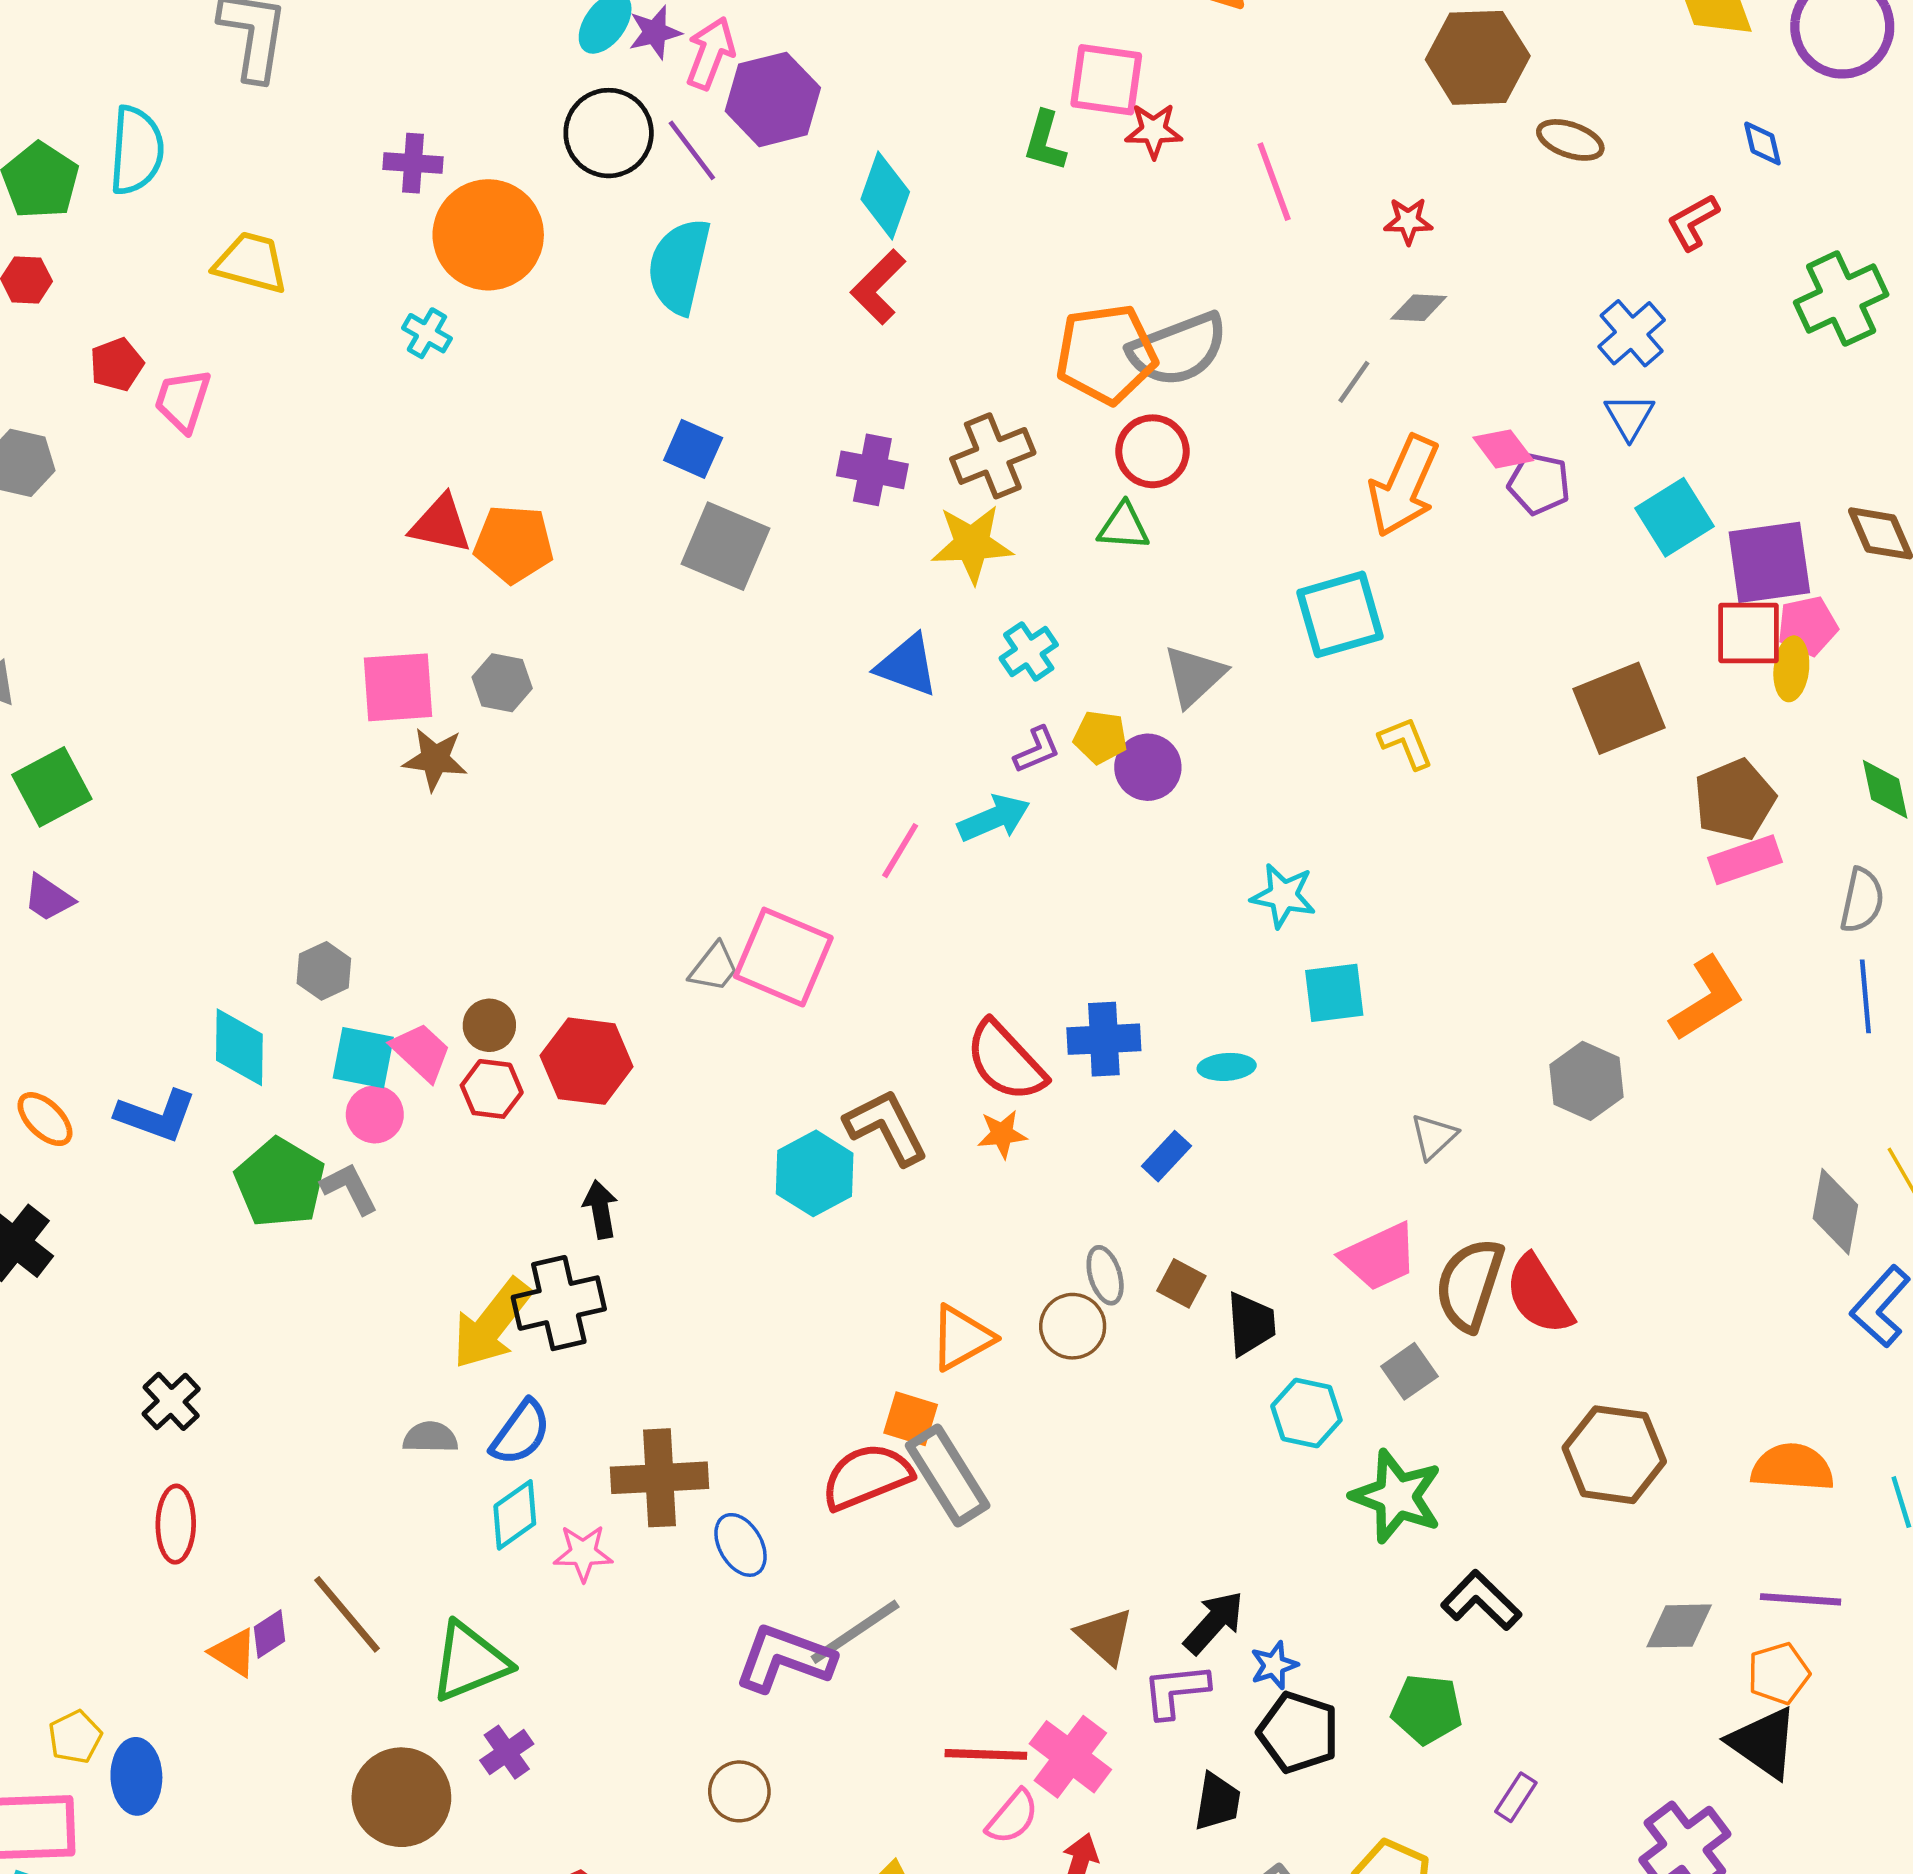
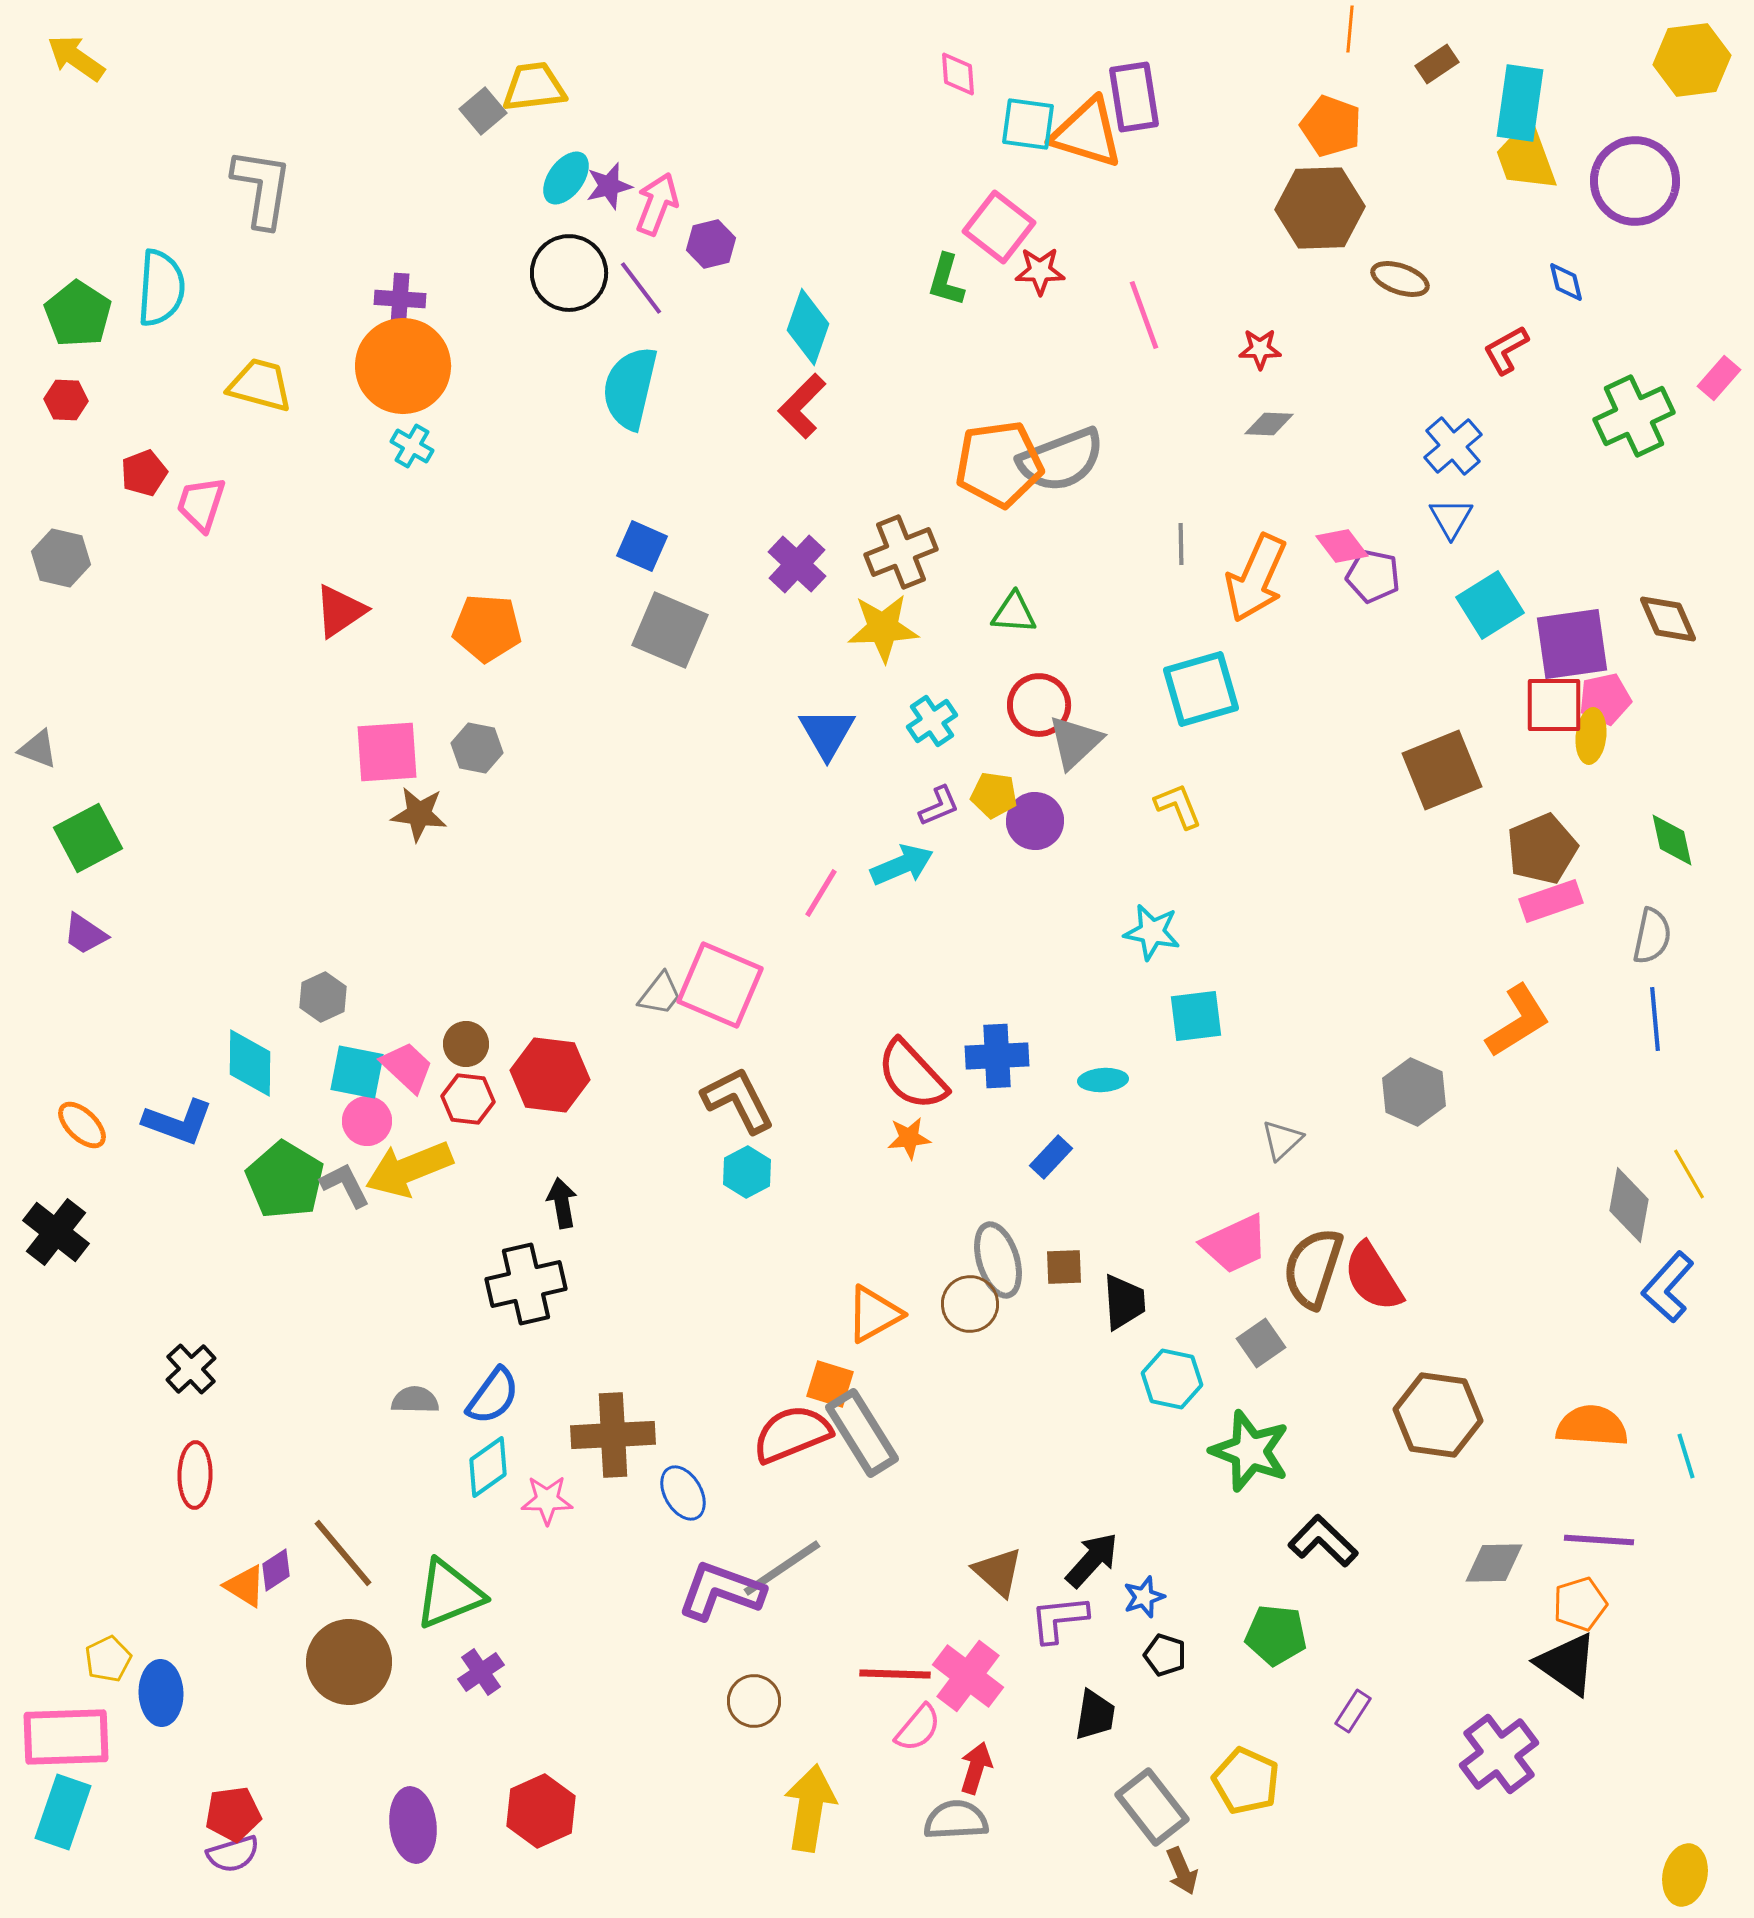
pink square: (1106, 80) -> (999, 227), turned 30
purple hexagon: (773, 99) -> (711, 244), size x0.6
orange circle: (488, 235) -> (403, 366), moved
gray line: (1354, 382) -> (1181, 544), moved, turned -36
red circle: (1153, 451) -> (1039, 705), moved
purple cross: (872, 470) -> (797, 564), turned 32
red triangle: (441, 524) -> (340, 611), moved, turned -46
blue triangle: (907, 665) -> (827, 733), turned 40
yellow L-shape: (1406, 743) -> (1178, 806), moved
brown L-shape: (886, 1127) -> (738, 1100), moved
cyan hexagon: (815, 1173) -> (747, 1172), size x0.7
gray ellipse: (1105, 1275) -> (998, 1260), size x1.5
brown square: (1181, 1283) -> (1064, 1267), turned -30
yellow arrow: (492, 1324) -> (409, 1169), moved, turned 30
black pentagon: (1298, 1732) -> (1165, 1655), size x0.6
brown circle: (739, 1791) -> (754, 1701), moved
brown circle: (401, 1797) -> (349, 1662), moved

